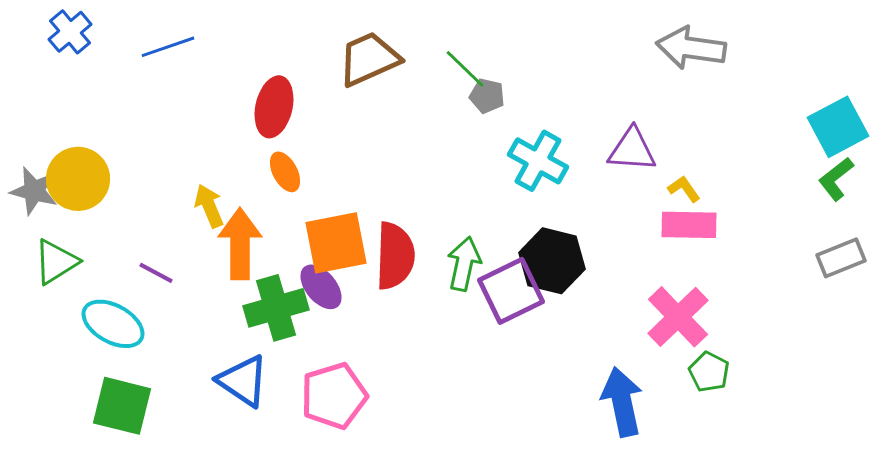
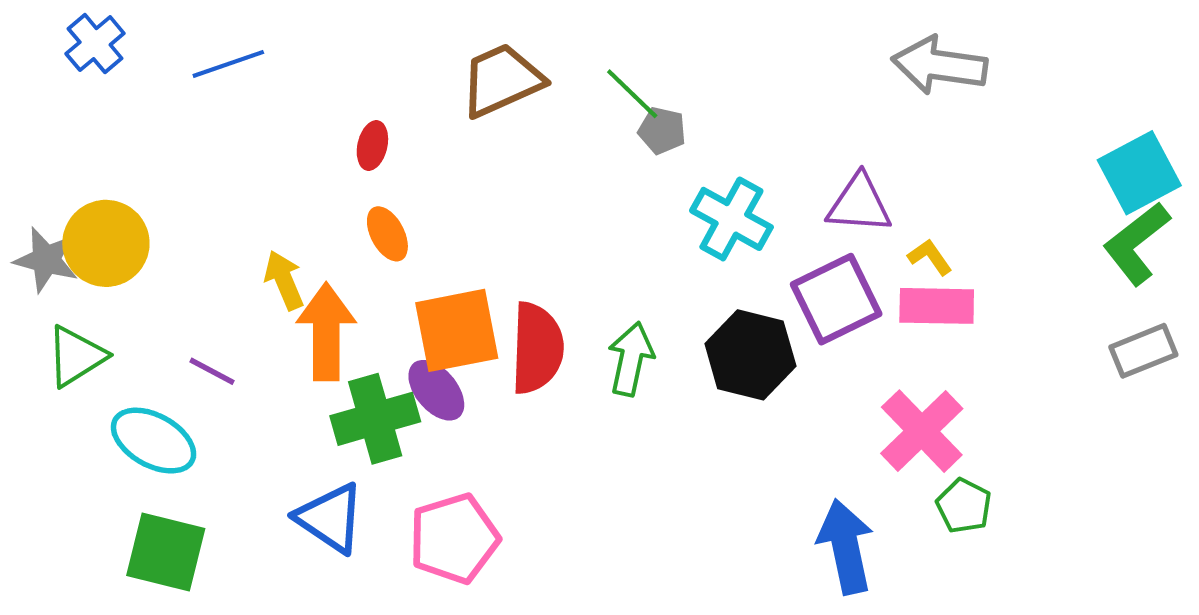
red ellipse: (274, 107) -> (372, 145), size x0.6
green L-shape: (836, 179) -> (1137, 243), size x1.4
purple square: (511, 291) -> (836, 299), moved

